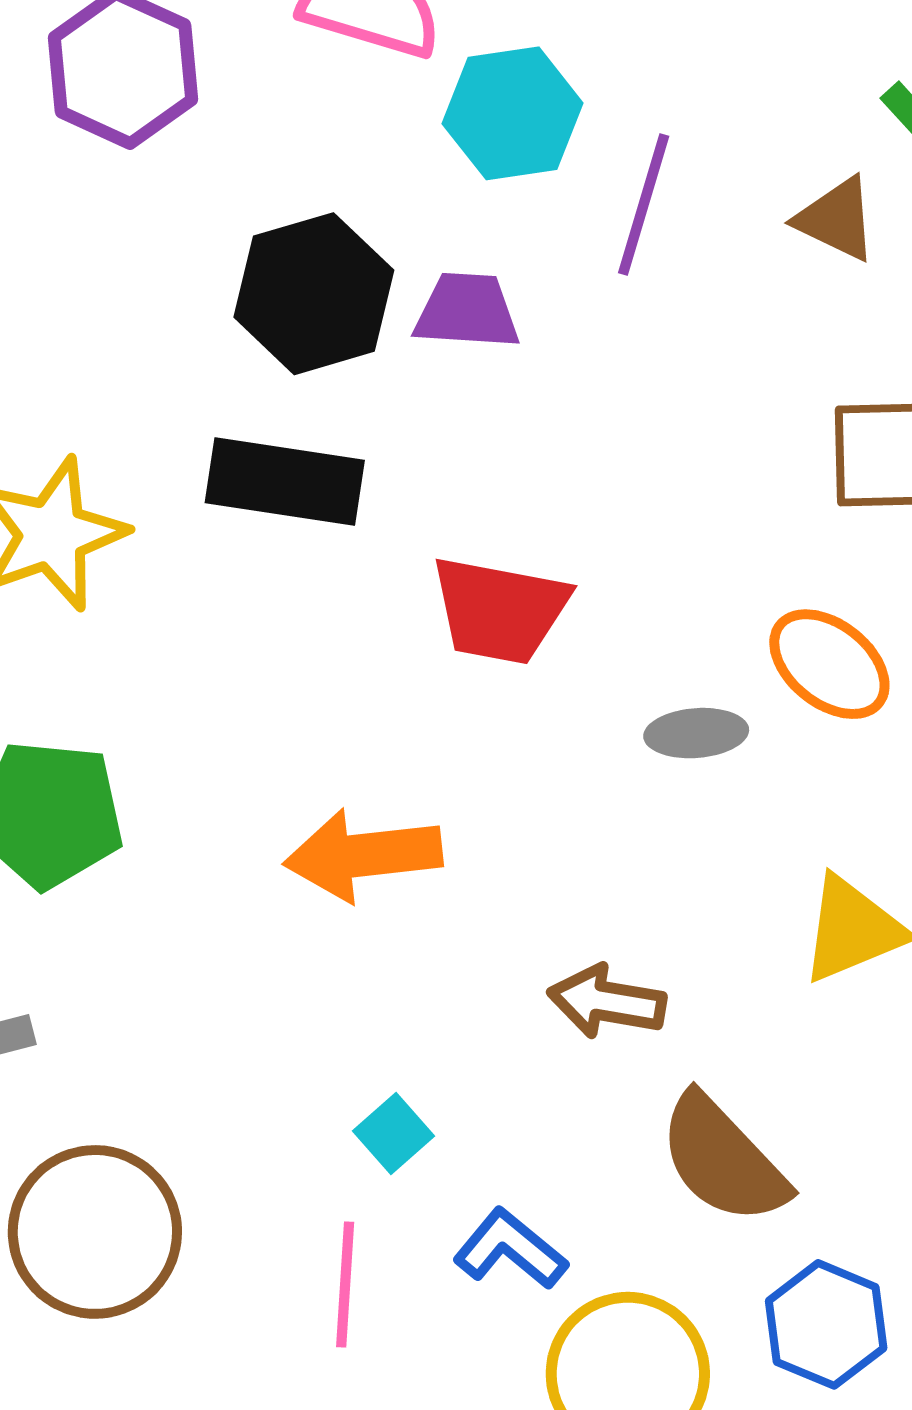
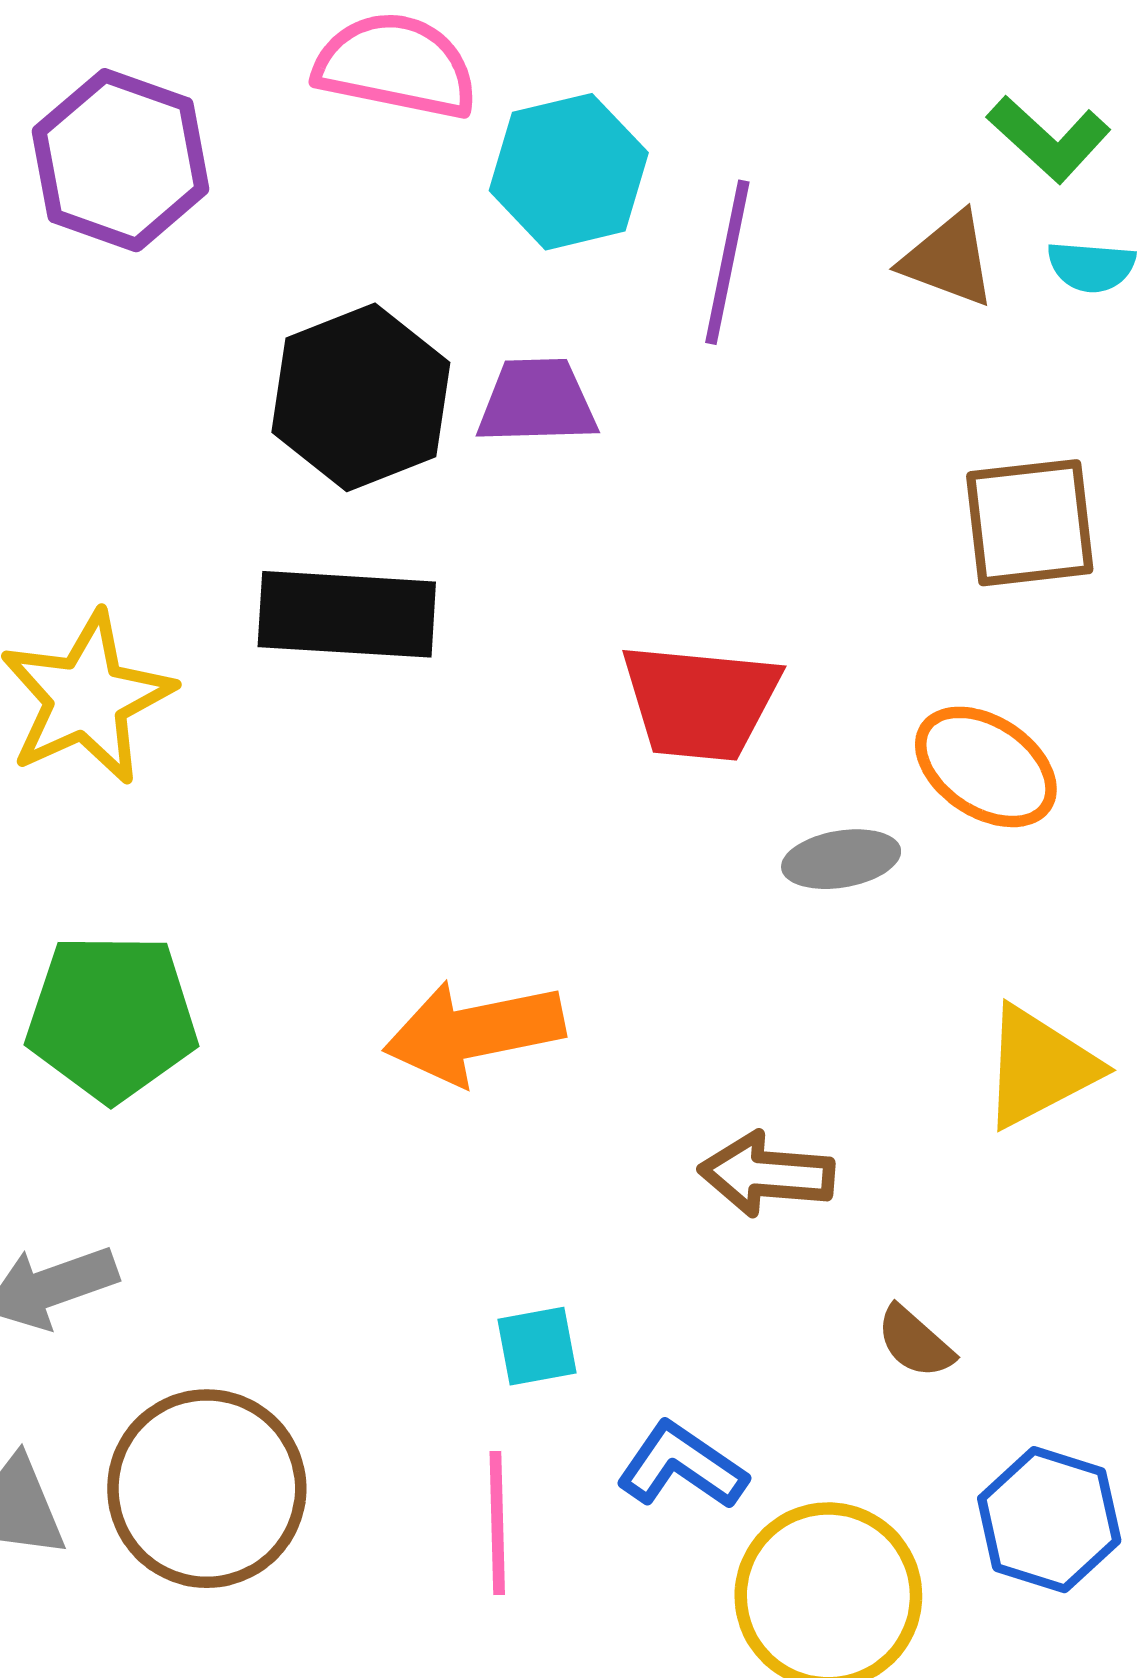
red trapezoid: (500, 610) -> (700, 702), moved
cyan square: (394, 1134) -> (537, 1346), turned 36
brown semicircle: (723, 1159) -> (915, 1342), size x0.5

